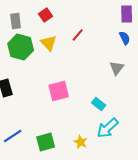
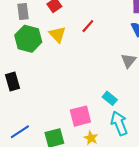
pink square: (59, 91) -> (80, 116), moved
cyan arrow: (108, 128) -> (119, 123), turned 110

